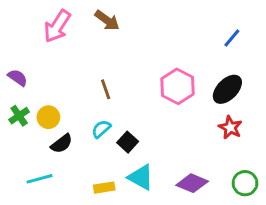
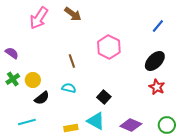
pink hexagon: (178, 86) -> (109, 47), moved
cyan semicircle: (101, 129) -> (69, 88), turned 56
black square: (128, 142) -> (104, 97), moved

